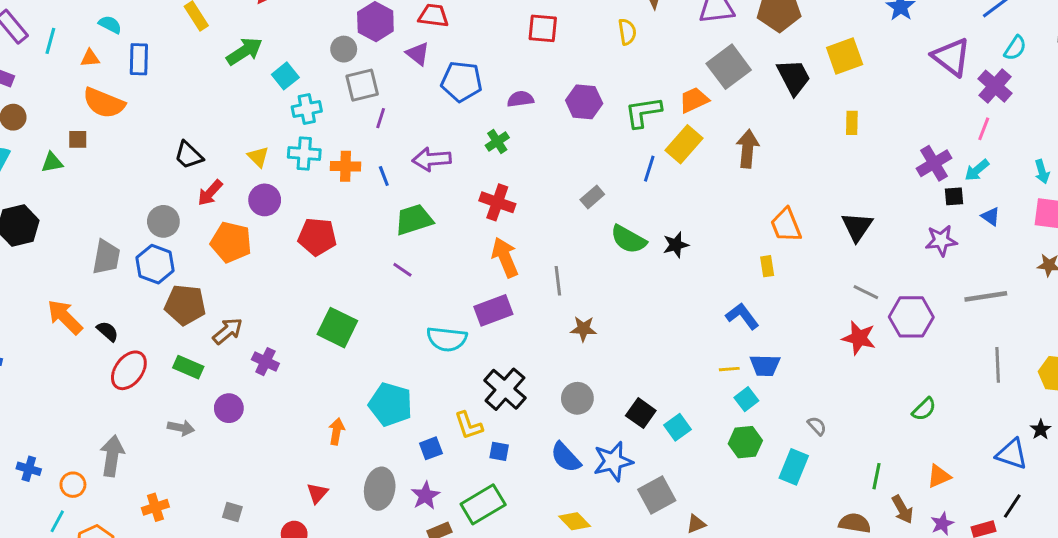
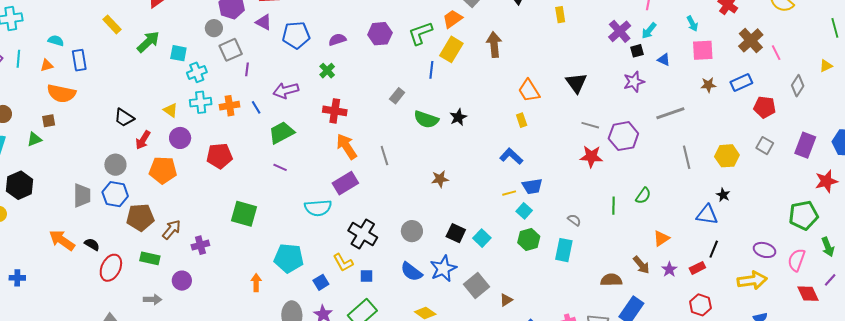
cyan square: (285, 76) -> (178, 53), turned -30
brown star: (583, 329) -> (440, 179), moved
purple cross: (265, 362) -> (200, 245), turned -30
green line: (877, 476) -> (613, 206), moved

